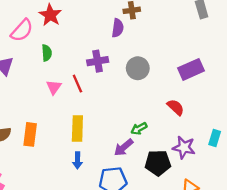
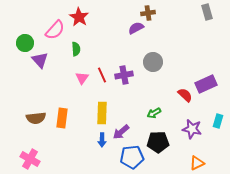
purple semicircle: (118, 28) -> (136, 28), turned -126
purple cross: (98, 61) -> (124, 75), moved
purple rectangle: (191, 69) -> (206, 84), moved
purple arrow: (124, 147) -> (121, 132), moved
black pentagon: (158, 163) -> (158, 142), moved

